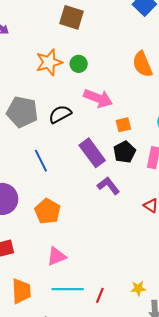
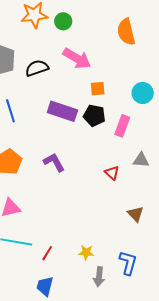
black pentagon: (124, 152) -> (94, 116), turned 30
purple rectangle: (92, 153) -> (62, 111), turned -44
purple L-shape: (108, 186) -> (54, 162), moved

